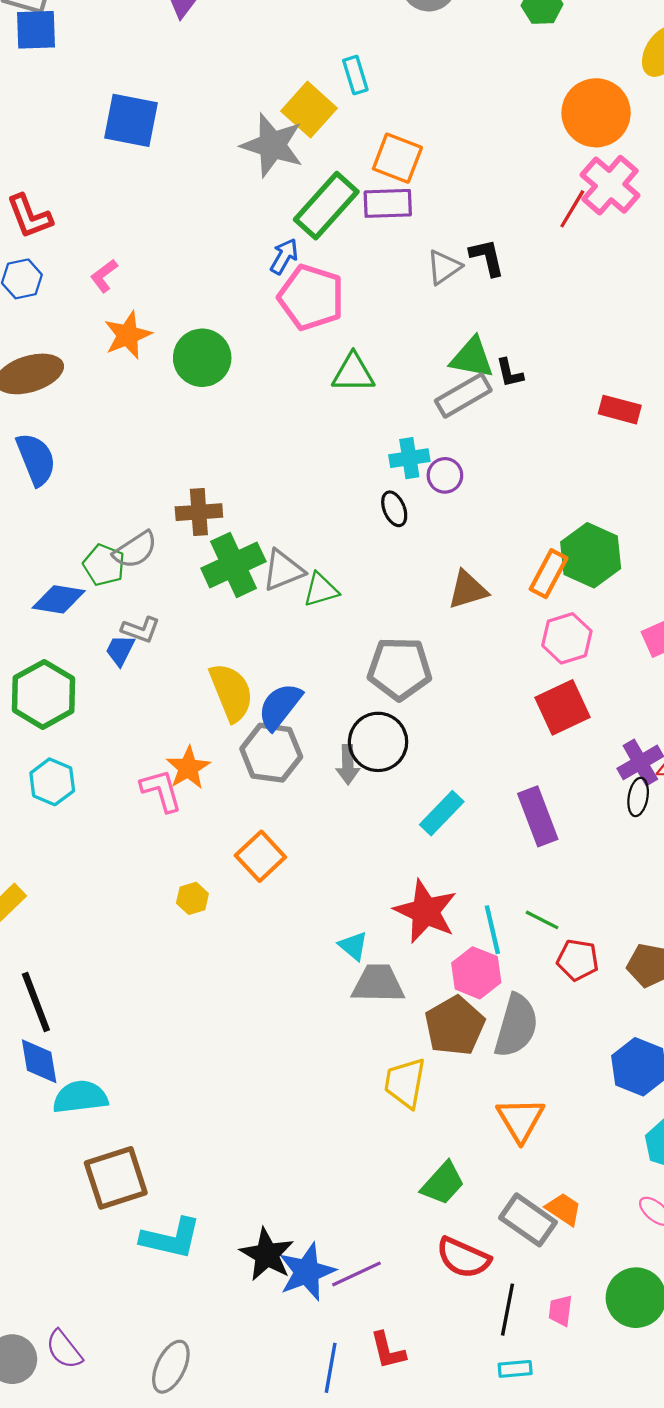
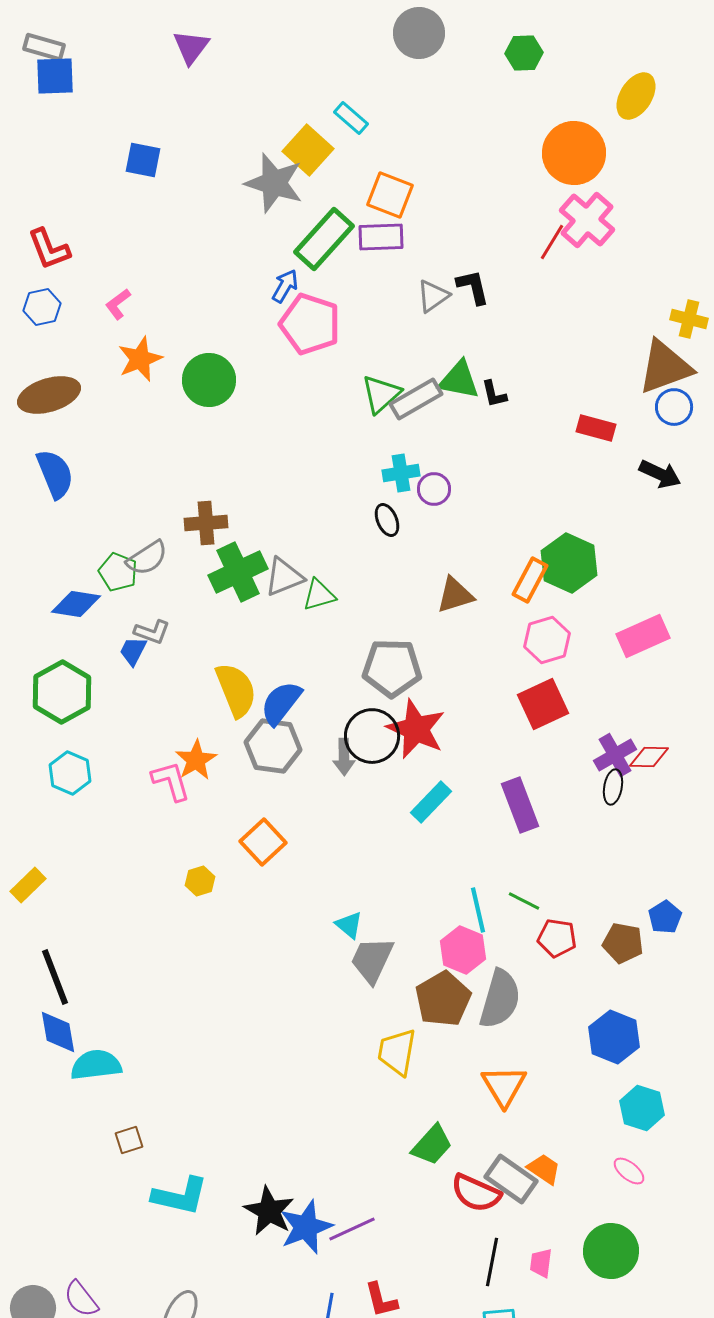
cyan rectangle: (355, 75) -> (351, 118), turned -32
blue square: (131, 120) -> (143, 160), size x0.7
green triangle: (353, 373) -> (381, 394), moved, turned -42
gray rectangle: (463, 396) -> (416, 399), moved
red star: (426, 911) -> (416, 729), moved
gray trapezoid: (378, 984) -> (372, 960), turned -66
brown square: (116, 1178) -> (129, 1140), size x0.5
red semicircle: (463, 1258) -> (476, 1193), moved

